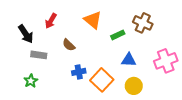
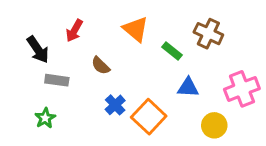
green rectangle: (118, 35) -> (172, 51), turned 64
blue cross: (79, 72) -> (115, 105), turned -32
yellow circle: (134, 86) -> (214, 125), moved

